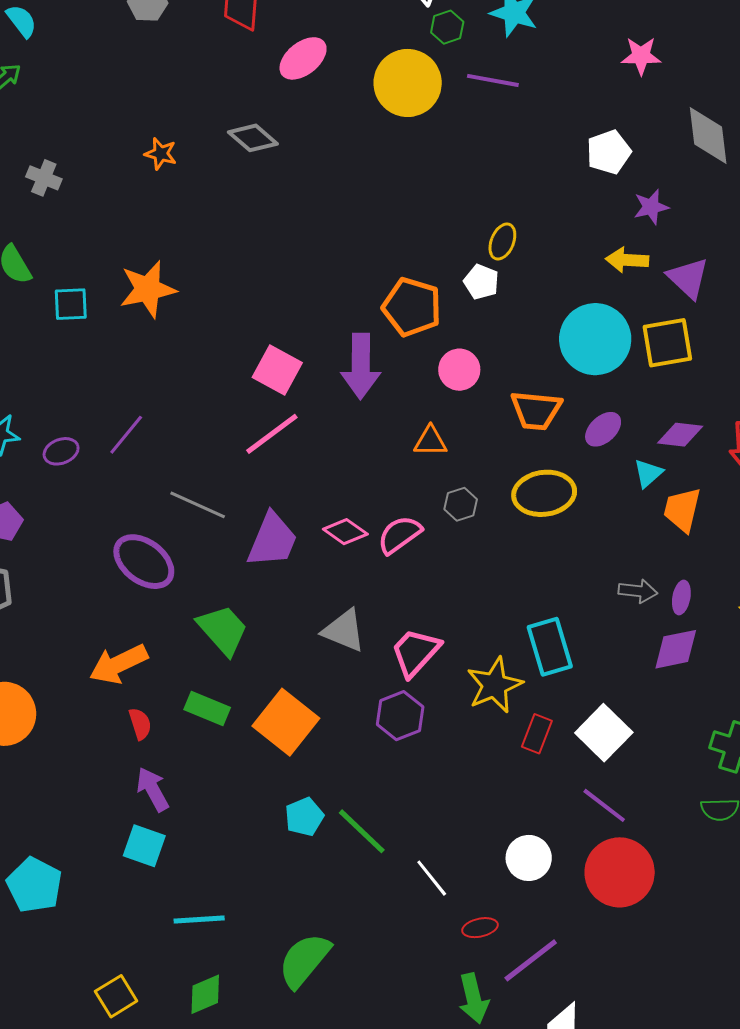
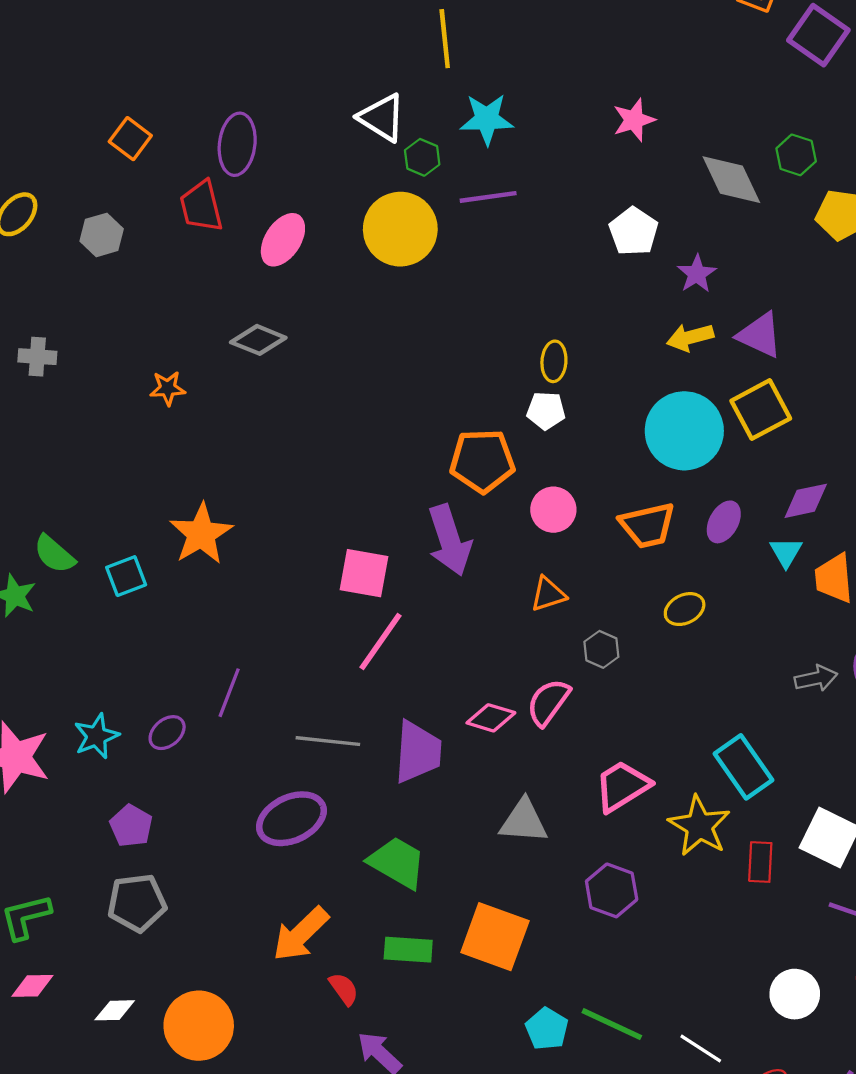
gray cross: (44, 178) -> (37, 357), moved
yellow ellipse: (544, 493) -> (685, 609), size x0.6
purple ellipse: (144, 562) -> (291, 819), turned -44
pink trapezoid: (416, 652) -> (622, 786), moved, turned 34

